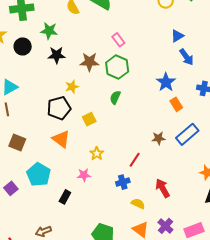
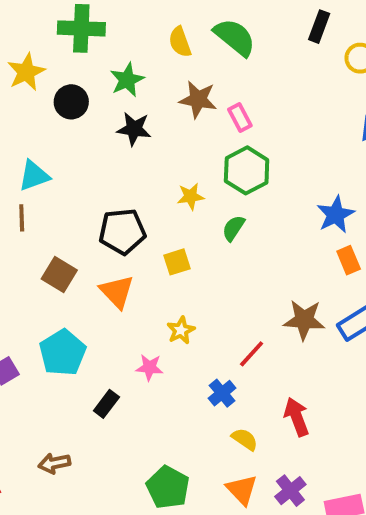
green star: (49, 31) -> (127, 80), turned 30
pink rectangle: (118, 40) -> (240, 117), moved
brown star: (89, 62) -> (198, 99), moved
yellow star: (72, 87) -> (190, 196), moved
brown star: (159, 138) -> (304, 320), size x1.5
brown square: (17, 143) -> (59, 275), moved
blue cross: (123, 182) -> (222, 393), turned -32

